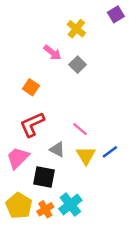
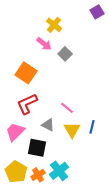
yellow cross: (76, 29) -> (54, 25), moved
orange square: (31, 87) -> (26, 73), size x1.5
blue line: (110, 152) -> (92, 127), turned -40

